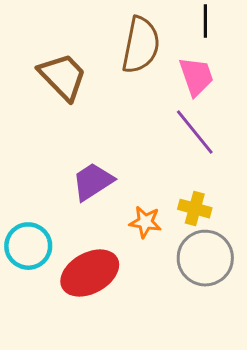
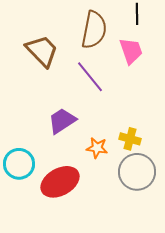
purple line: (195, 132) -> (90, 77), moved

